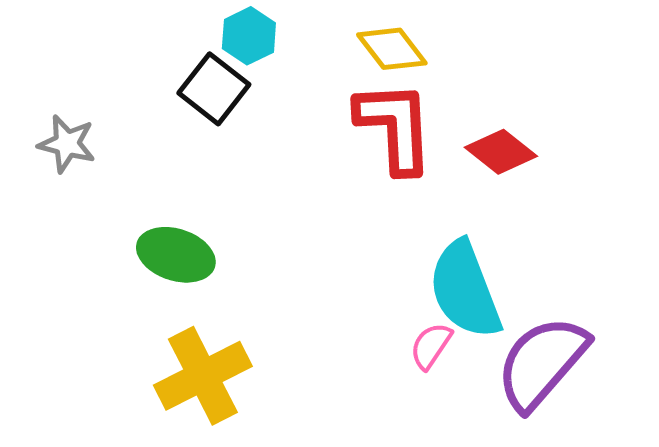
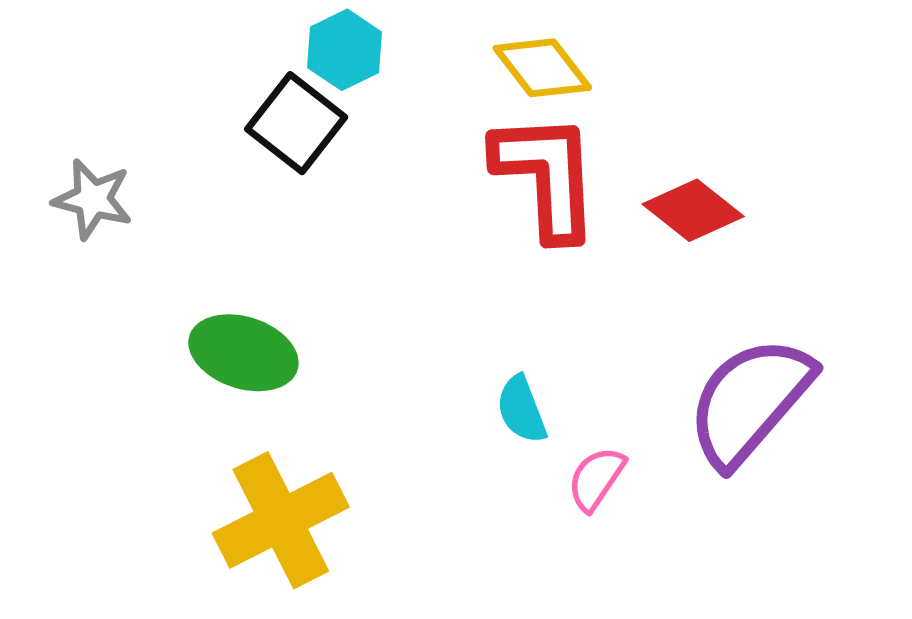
cyan semicircle: (465, 290) -> (522, 409), moved, size x0.5
purple semicircle: (542, 363) -> (750, 401), moved

